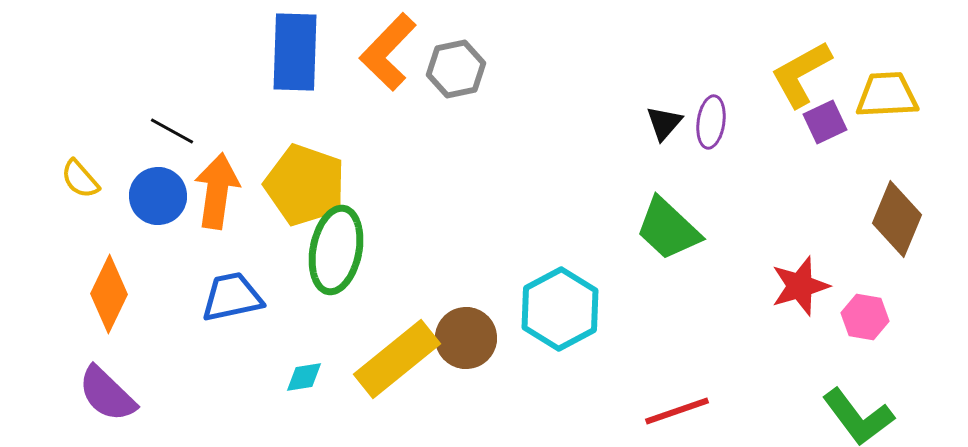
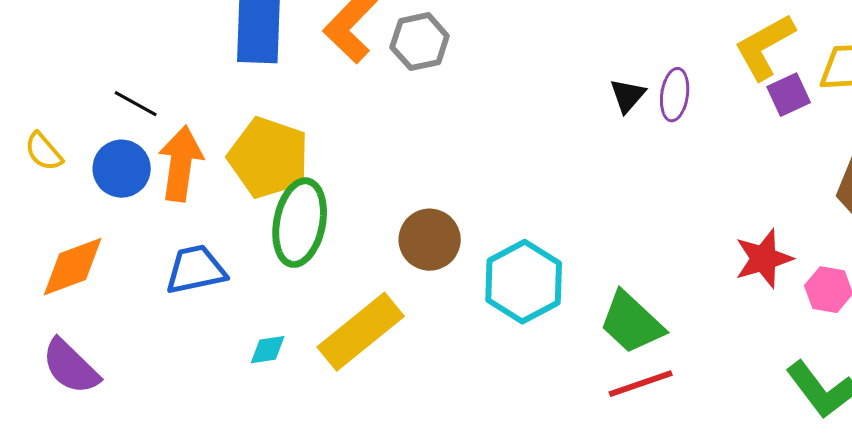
green trapezoid: (668, 229) -> (632, 323), moved
orange diamond: (109, 294) -> (73, 267), turned 44
brown circle: (466, 338) -> (430, 240), moved

